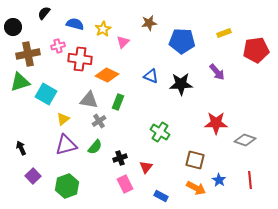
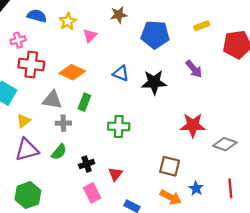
red cross: (80, 59) -> (31, 65), moved
gray cross: (99, 121) -> (63, 123), turned 32
green cross: (160, 132) -> (119, 126), moved, turned -30

